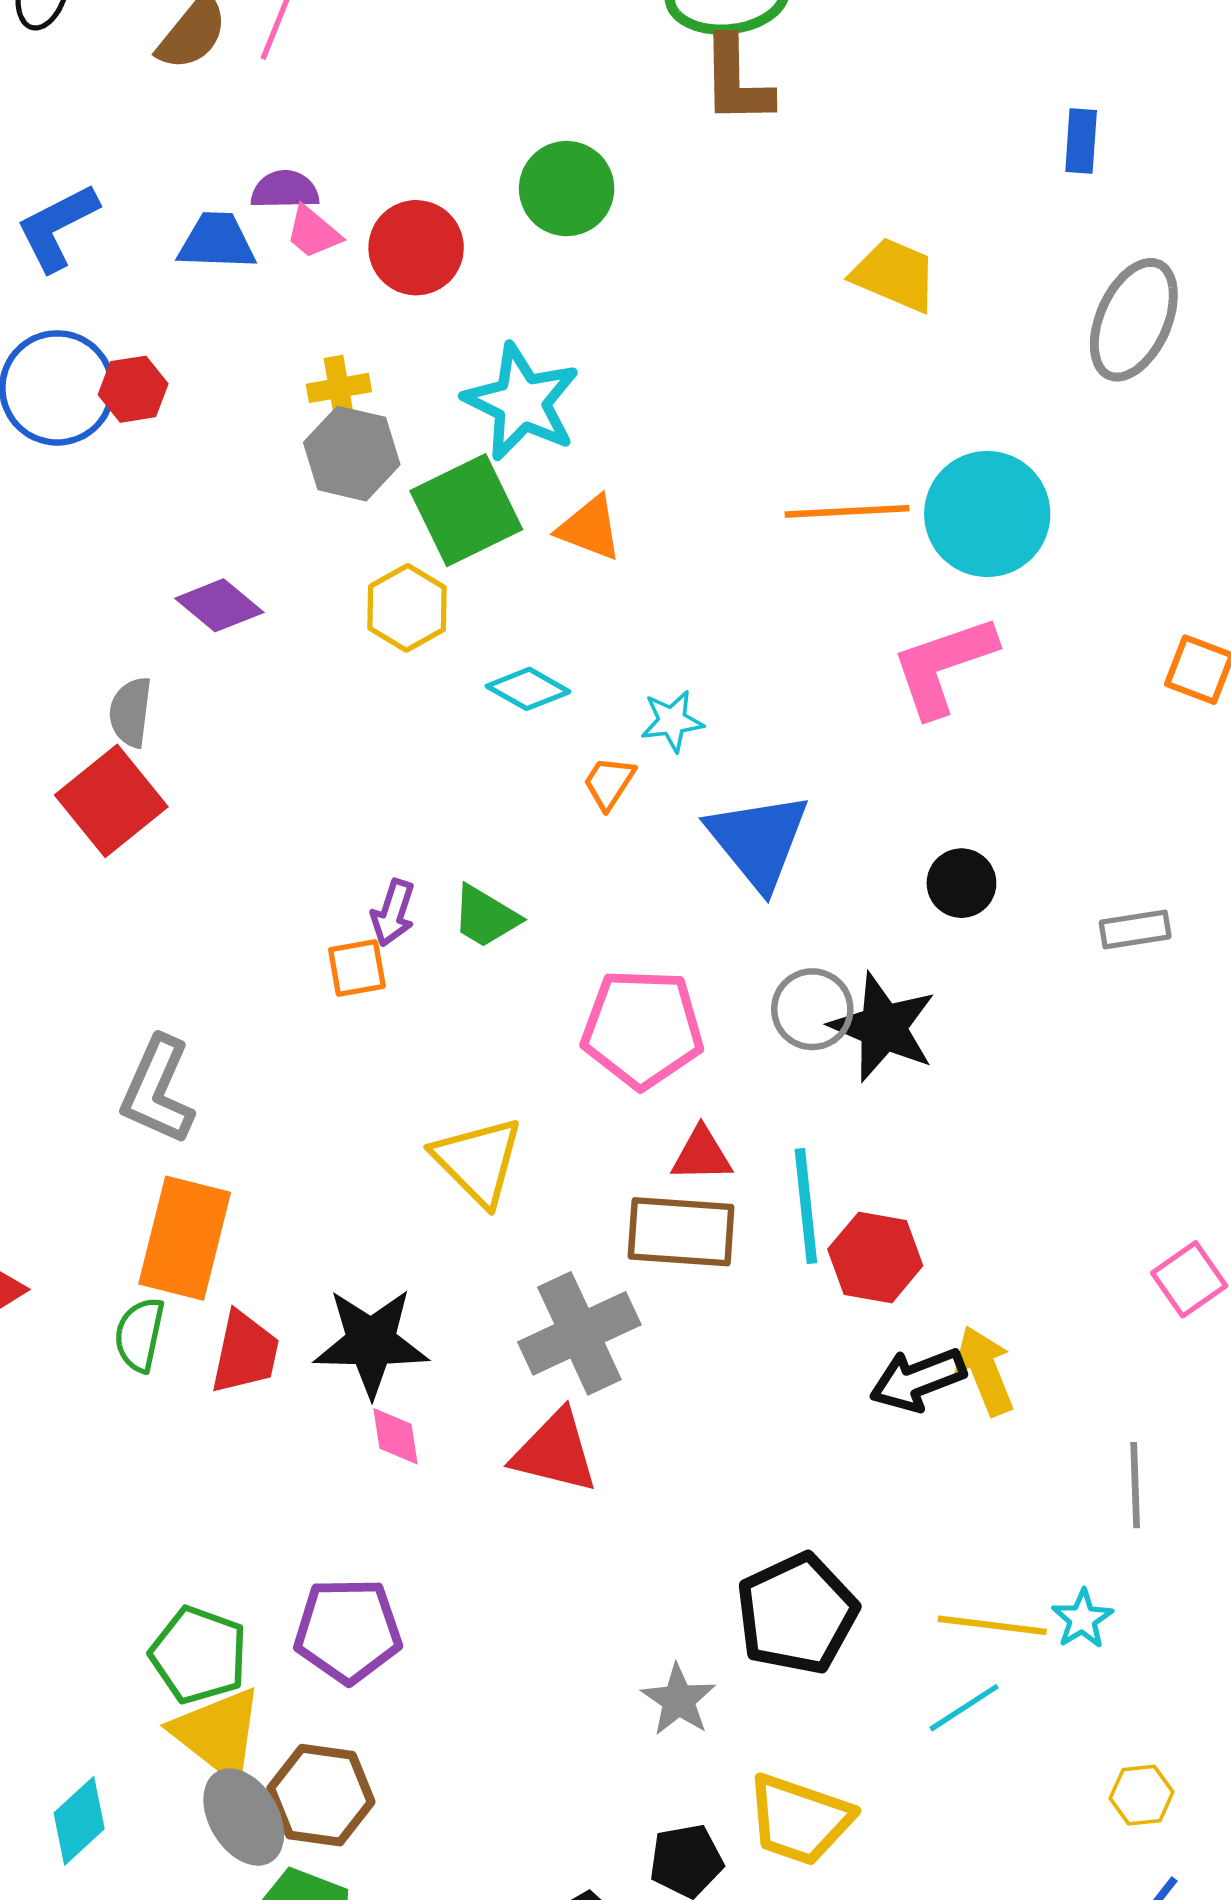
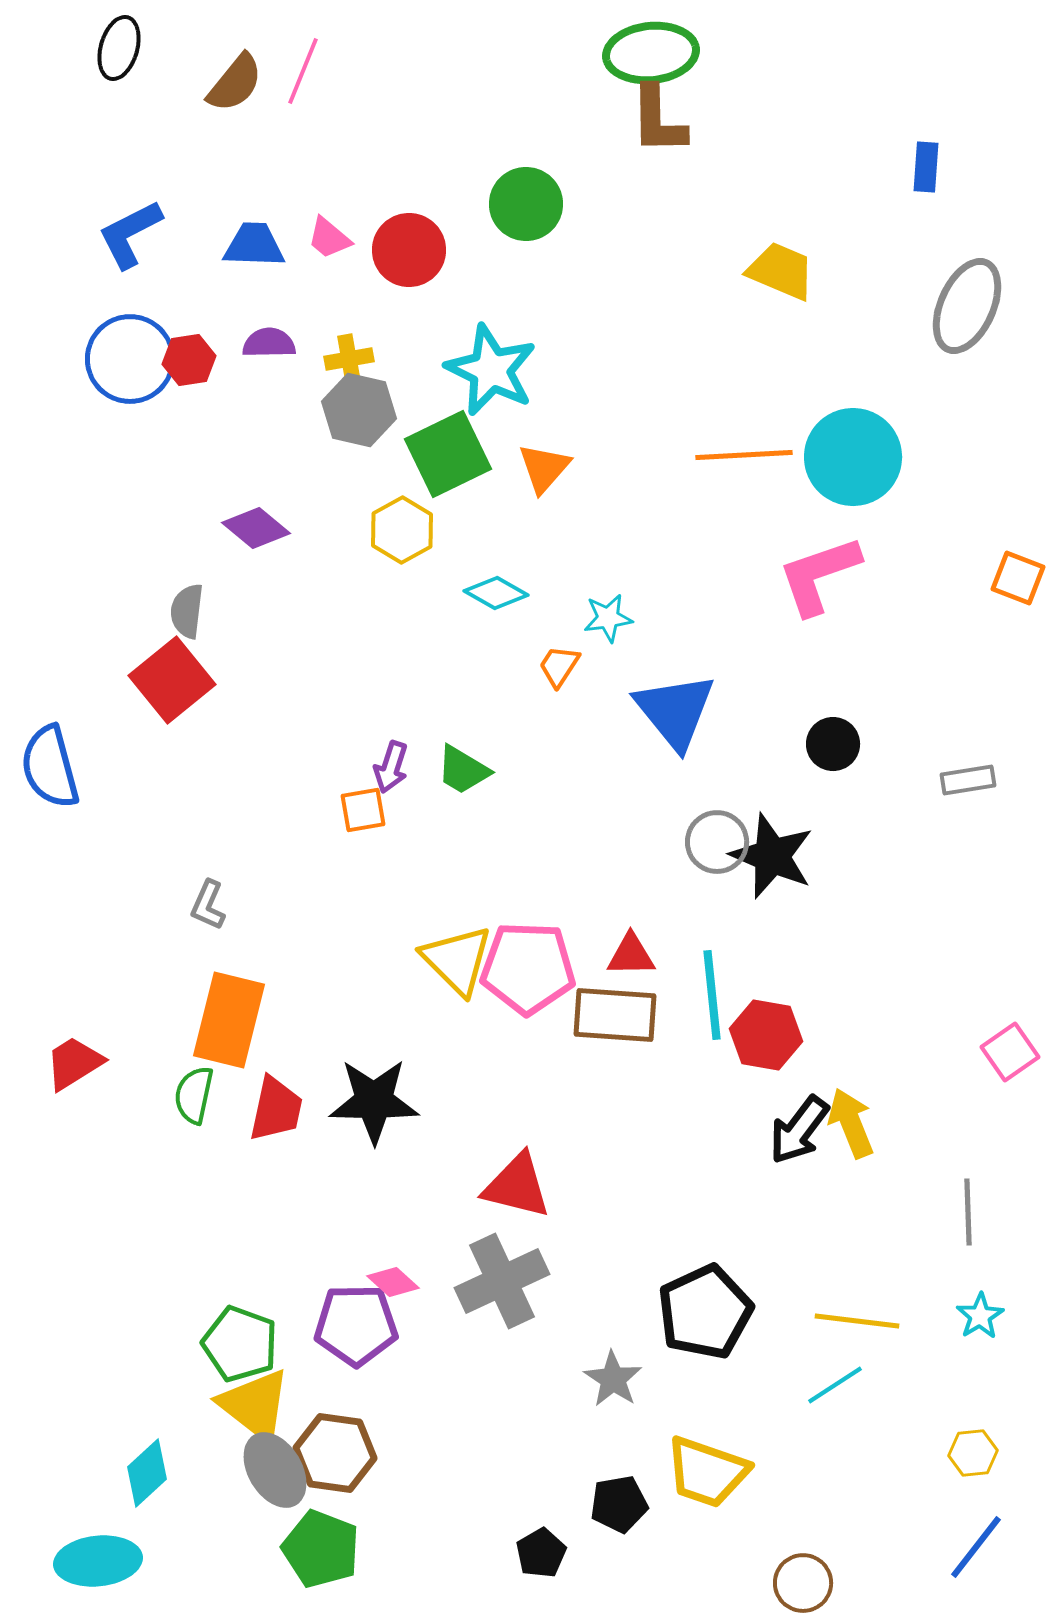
purple semicircle: (285, 190) -> (269, 343), moved
orange triangle: (590, 528) -> (544, 468), turned 50
pink pentagon: (642, 1029) -> (528, 968), moved
gray L-shape: (158, 1090) -> (208, 905), size x0.6
gray cross: (579, 1333) -> (502, 1281), moved
black arrow: (918, 1380) -> (799, 1130), turned -32
pink diamond: (396, 1436) -> (393, 1282), moved, turned -39
cyan star: (1082, 1619) -> (980, 1316), moved

